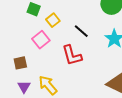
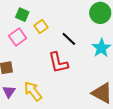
pink square: (41, 40) -> (18, 37), moved

